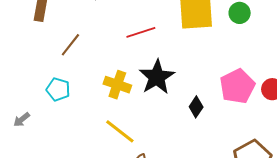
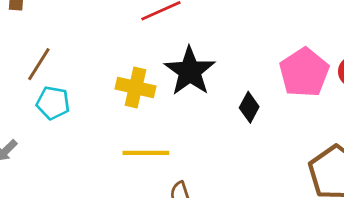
brown line: (70, 45) -> (39, 64), moved
yellow line: (120, 131) -> (146, 153), turned -32

